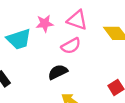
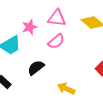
black semicircle: (58, 72) -> (36, 68), moved

